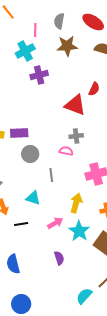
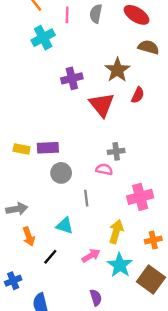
pink line: (35, 30) -> (67, 15), moved
brown star: (67, 46) -> (117, 70), moved, turned -30
cyan cross: (25, 51) -> (43, 38), moved
red triangle: (75, 105) -> (102, 105), moved, turned 30
black line: (21, 224) -> (50, 257), turned -40

